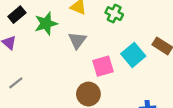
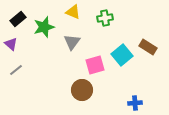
green cross: (114, 14) -> (105, 18), turned -35
gray line: (16, 83) -> (16, 70), moved

